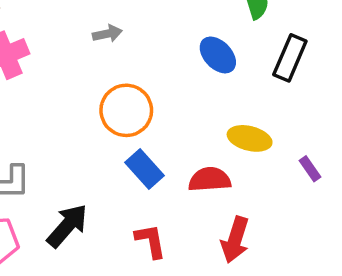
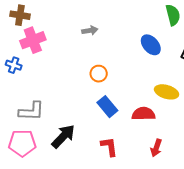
orange circle: (126, 110) -> (99, 74), size x0.6
red arrow: (235, 240) -> (156, 148), size x0.7

